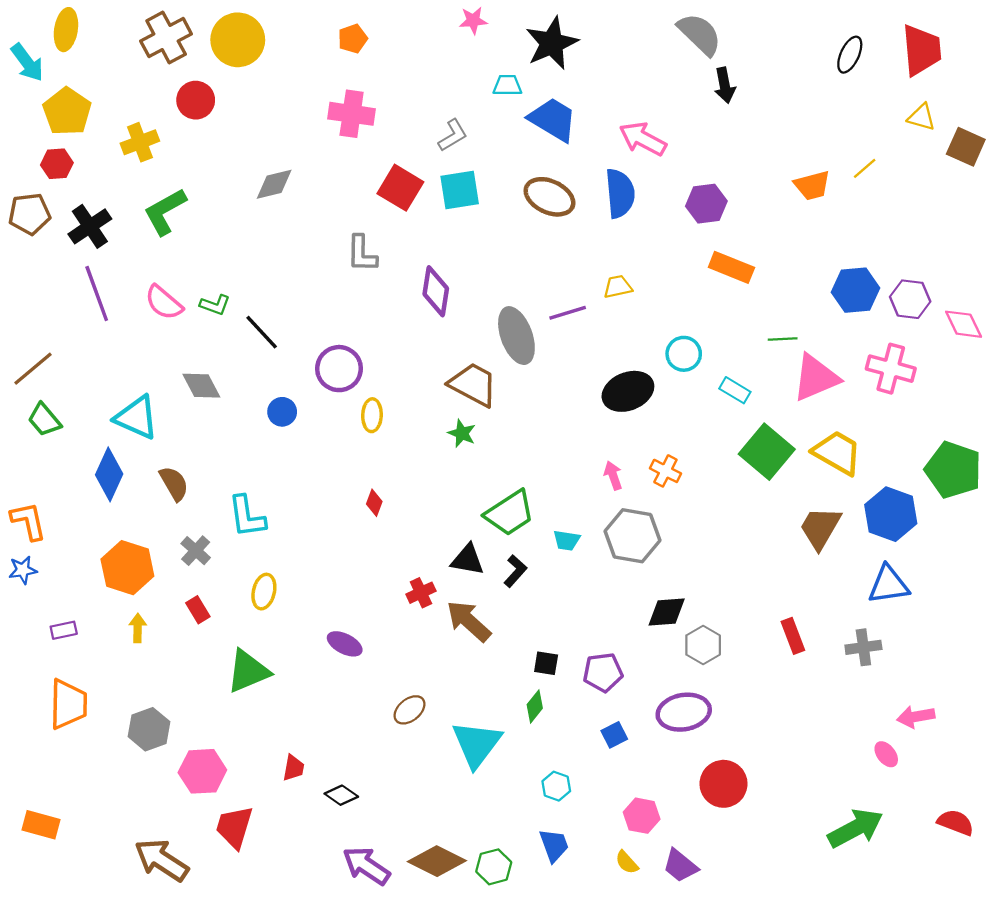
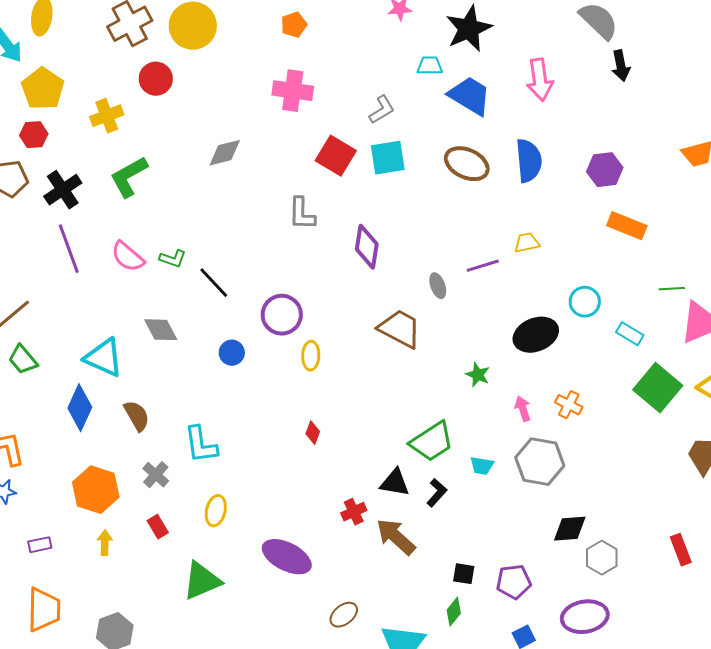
pink arrow: (643, 139) -> (540, 80), moved, turned -126
gray ellipse: (516, 336) -> (438, 286), size x0.5
green star: (462, 433) -> (478, 375), moved
purple ellipse: (345, 644) -> (287, 557), size x1.6

